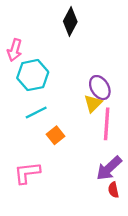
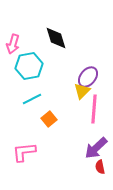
black diamond: (70, 22) -> (56, 38), moved, turned -45
purple ellipse: (100, 88) -> (88, 77), turned 70

